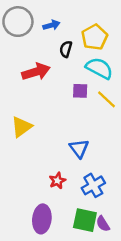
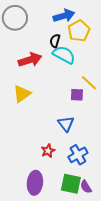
blue arrow: (51, 25) -> (64, 16), moved, size x1.5
cyan semicircle: (99, 68) -> (64, 55), moved
purple square: (80, 91) -> (77, 95), moved
yellow triangle: (22, 127) -> (22, 94), moved

